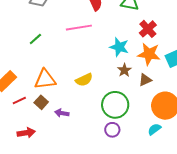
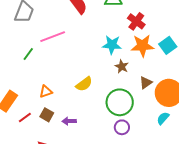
pink line: (79, 28) -> (53, 37), moved
orange triangle: (45, 79) -> (46, 92), size x0.6
brown triangle: (145, 80) -> (146, 83), moved

